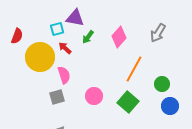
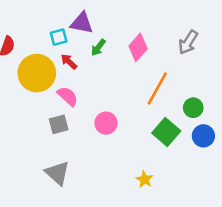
pink semicircle: (64, 75) -> (68, 96), turned -30
green square: (128, 102) -> (166, 132), moved

